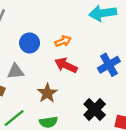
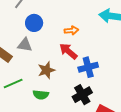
blue circle: (30, 43) -> (34, 23), moved
blue cross: (109, 65) -> (88, 67), moved

